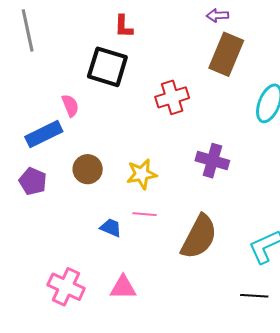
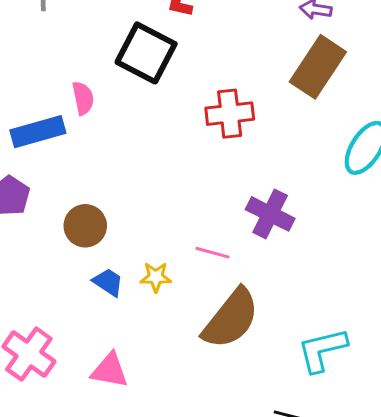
brown circle: (88, 169) -> (85, 226), moved
yellow star: (142, 174) -> (156, 277), moved, size x0.7
pink line: (145, 214) -> (212, 253), moved

